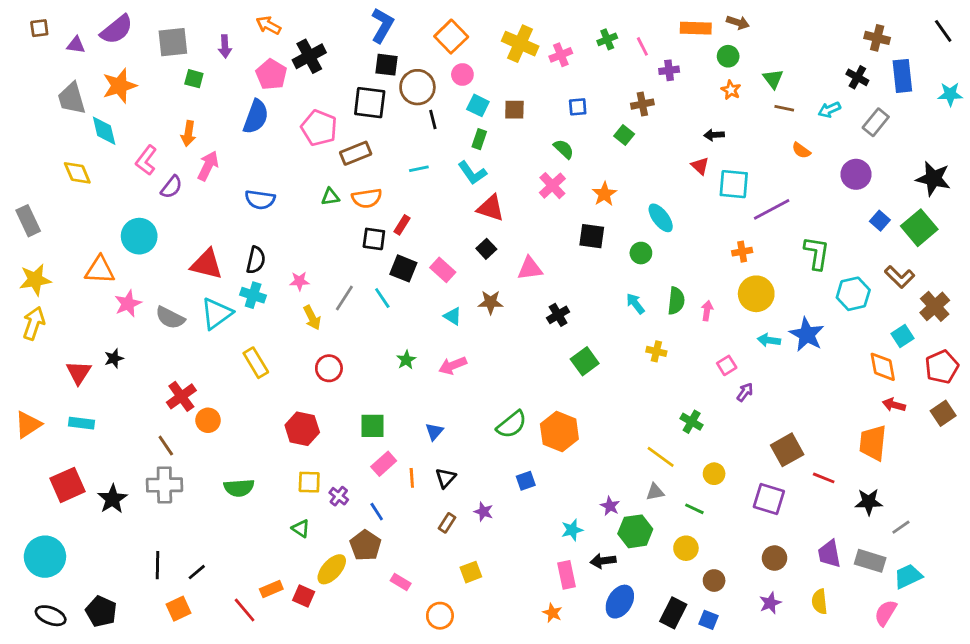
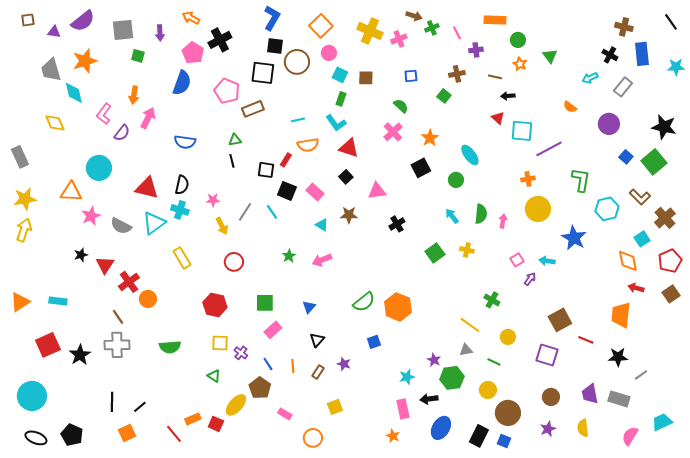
brown arrow: (738, 22) -> (414, 16), moved
brown line: (784, 108) -> (495, 77), moved
black line: (433, 119) -> (232, 161), moved
orange semicircle: (367, 198) -> (308, 145), moved
black square: (592, 236) -> (421, 168), turned -36
cyan arrow: (769, 340) -> (547, 261), moved
green square: (585, 361) -> (435, 253), moved
red triangle: (79, 372) -> (105, 265), moved
orange line: (412, 478) -> (293, 366), moved
cyan trapezoid: (908, 576) -> (662, 422), moved
brown circle: (714, 581) -> (508, 413), size x1.6

